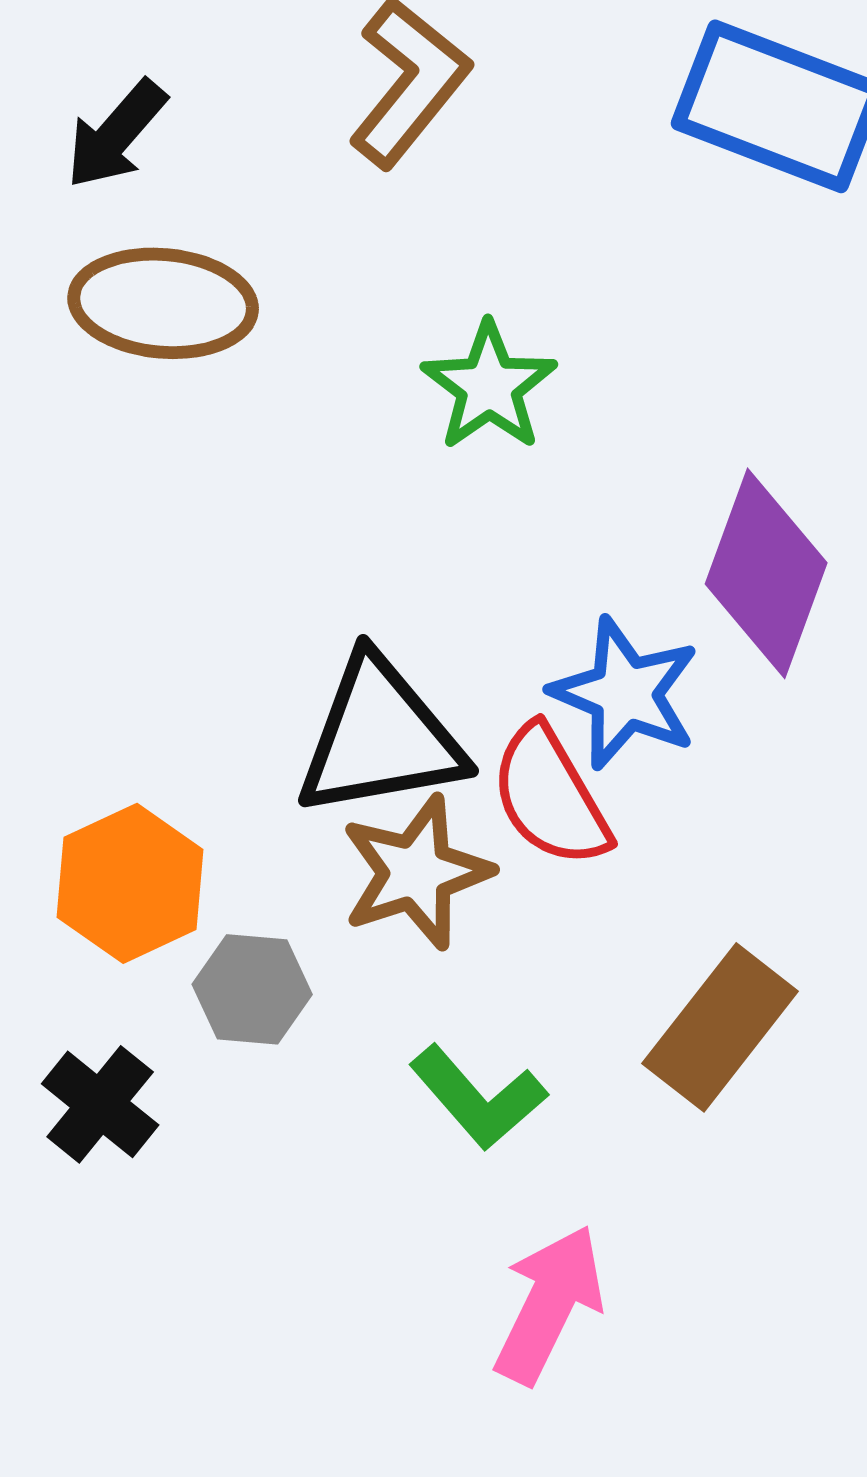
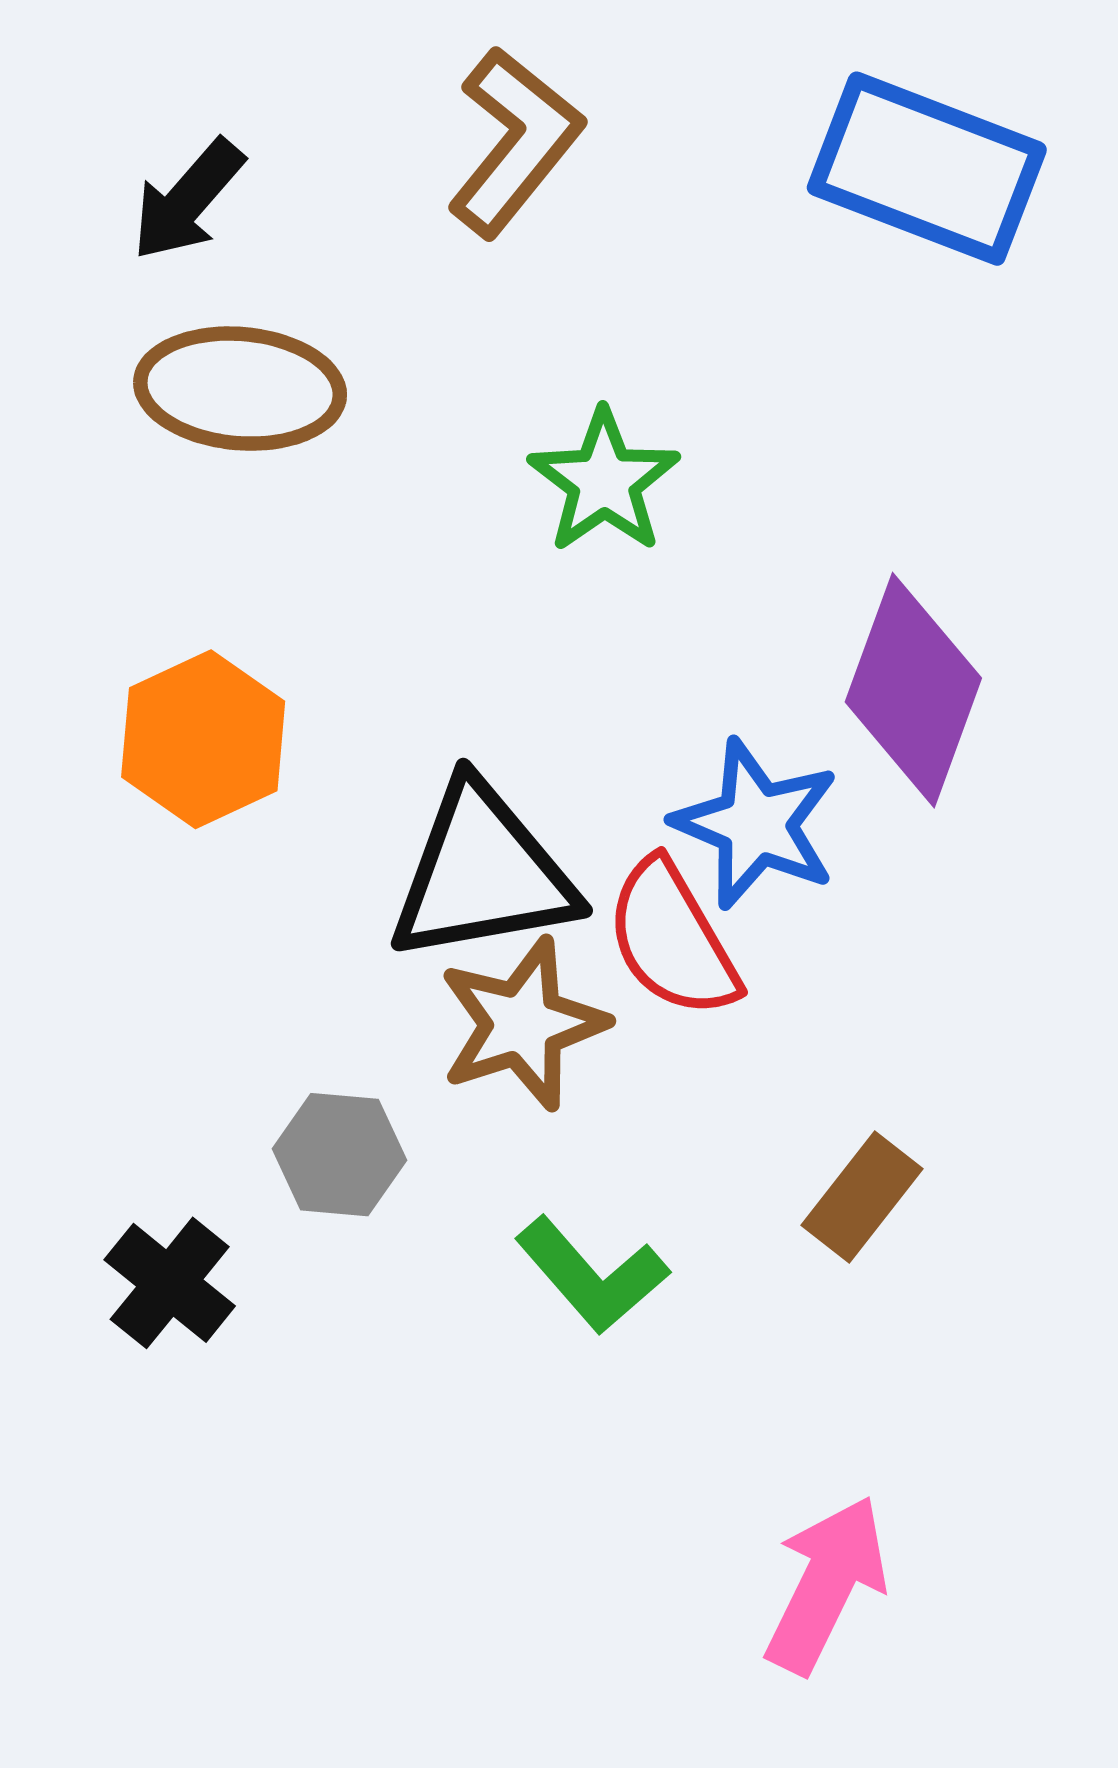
orange hexagon: (130, 883) -> (203, 739), moved
brown rectangle: (720, 1027) -> (862, 1197), size x0.7
pink arrow: (549, 1304) -> (826, 1584), moved

